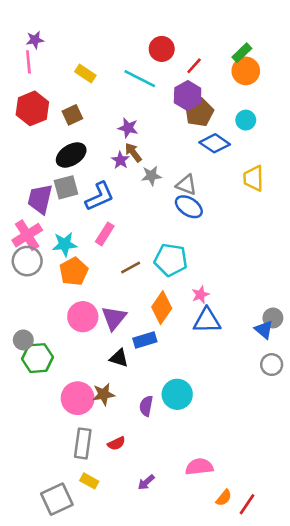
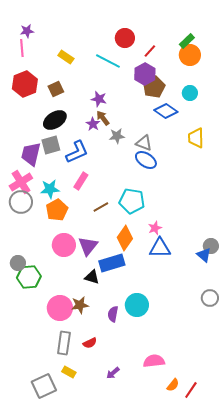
blue rectangle: (145, 340) -> (112, 263), size x1.4
gray circle: (272, 365) -> (210, 298), moved

